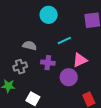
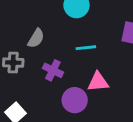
gray semicircle: (30, 46) -> (36, 38), turned 88

